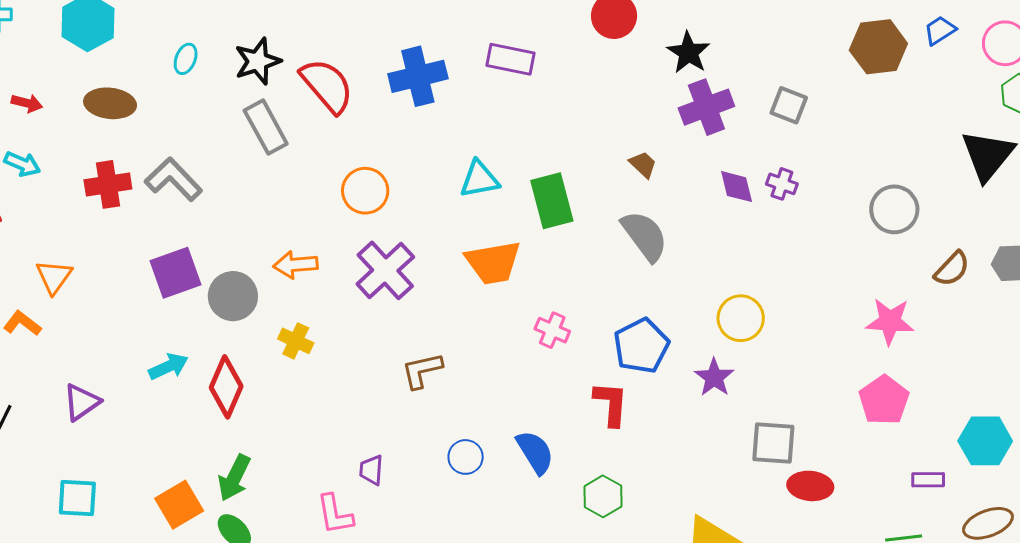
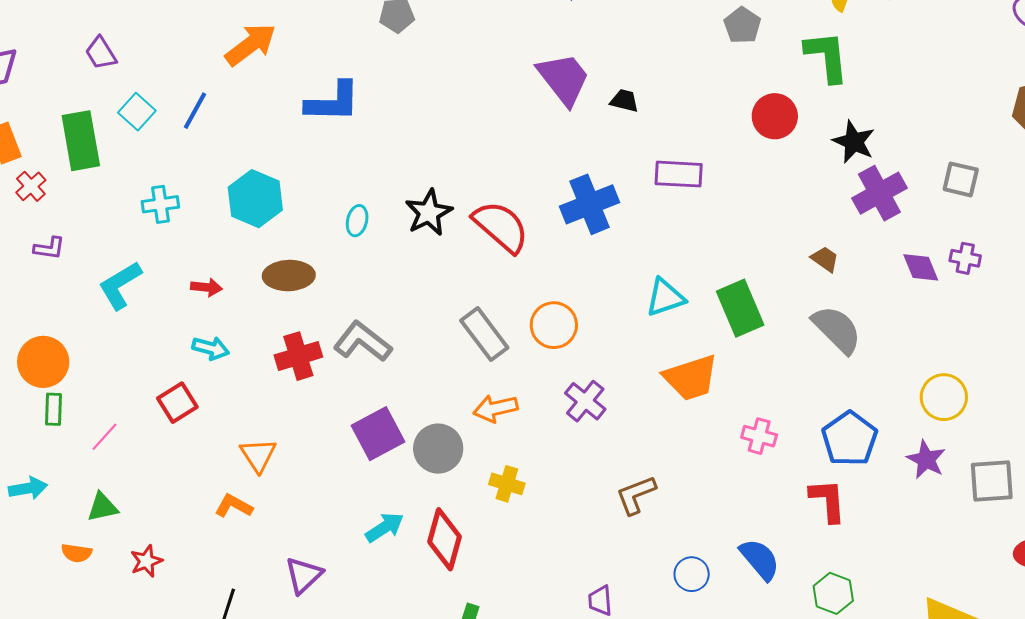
gray rectangle: (266, 127) -> (484, 334), moved
purple cross: (385, 270) -> (585, 401), size x0.7
gray square: (773, 443) -> (992, 481), moved

